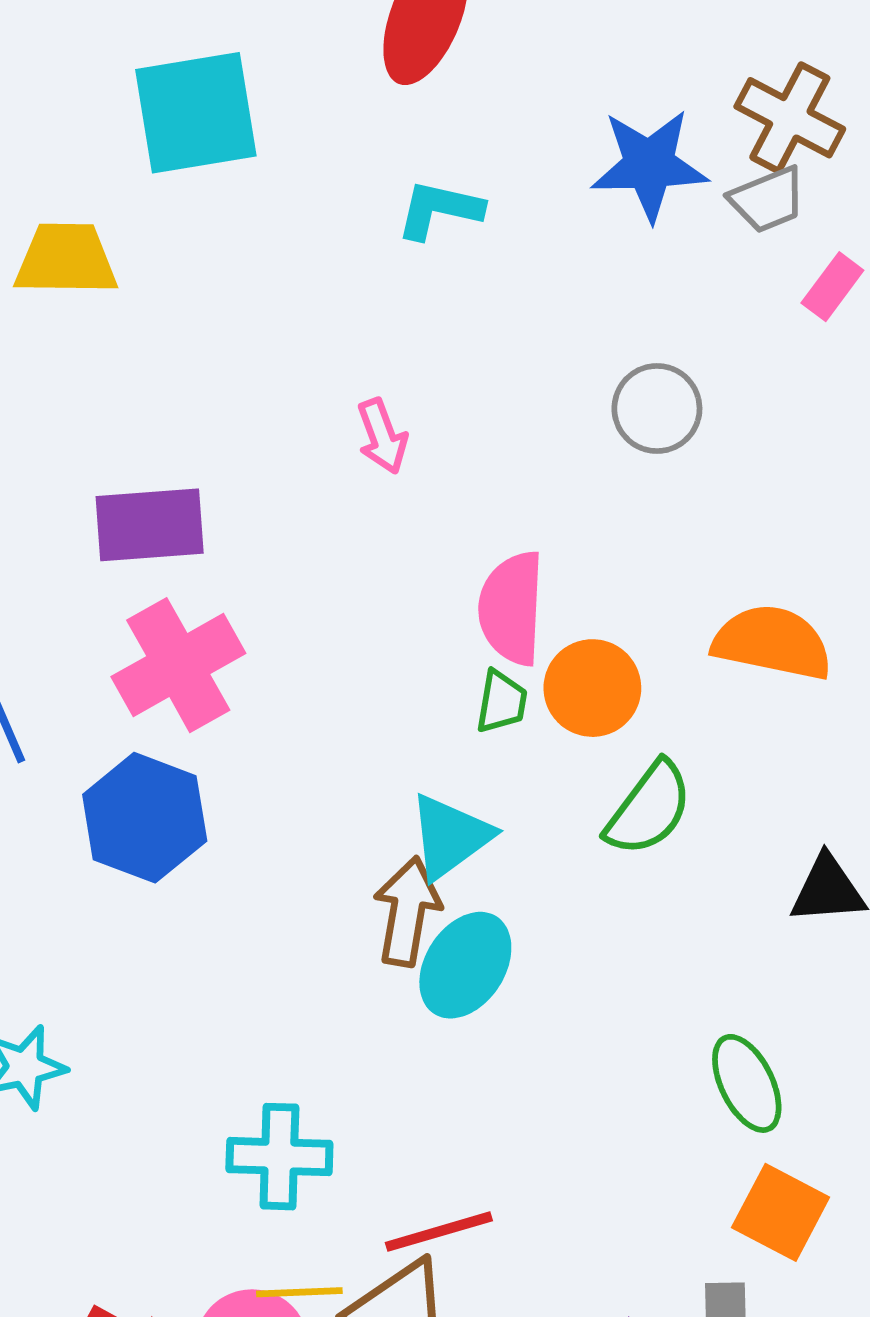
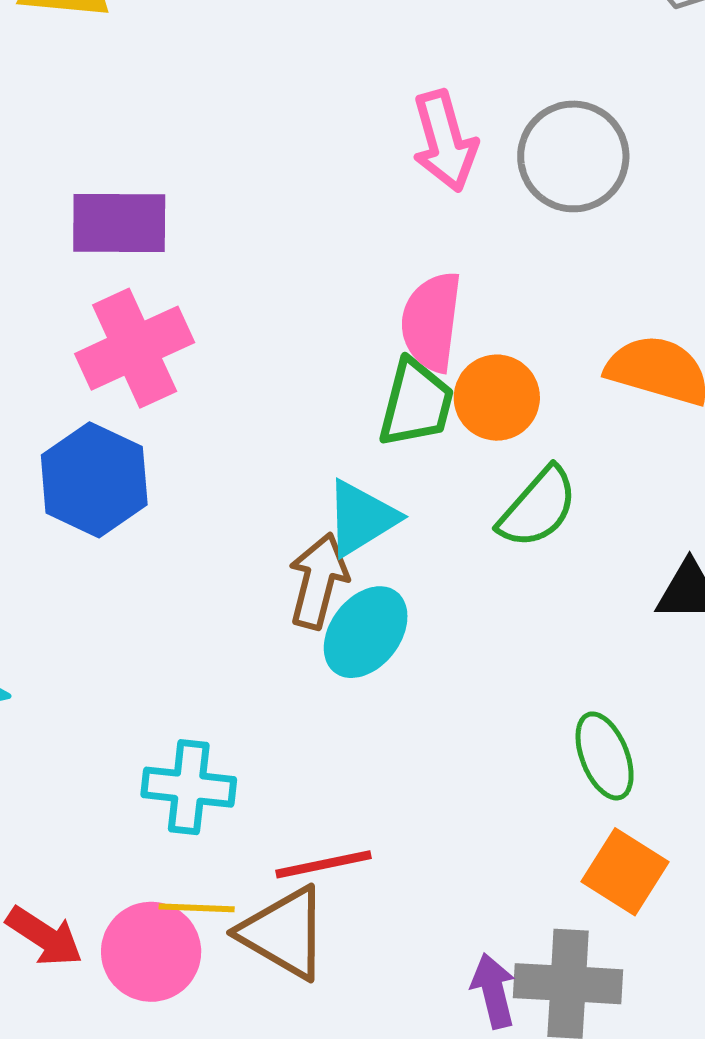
gray circle: (657, 408) -> (573, 156), size x1.4
pink arrow: (382, 436) -> (445, 141), moved, size x1.5
green trapezoid: (502, 702) -> (416, 403), size x1.6

